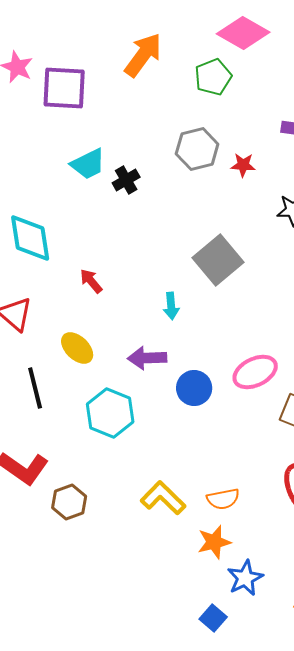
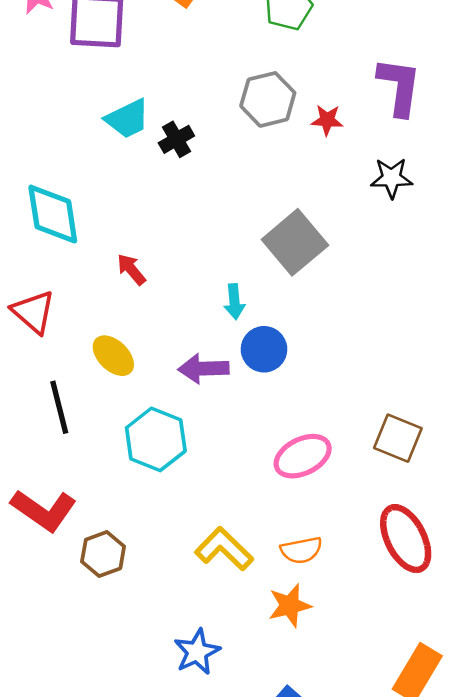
pink ellipse: (255, 372) -> (303, 456), moved
blue circle: (194, 388) -> (264, 349), moved
blue star: (245, 578) -> (197, 652), moved

